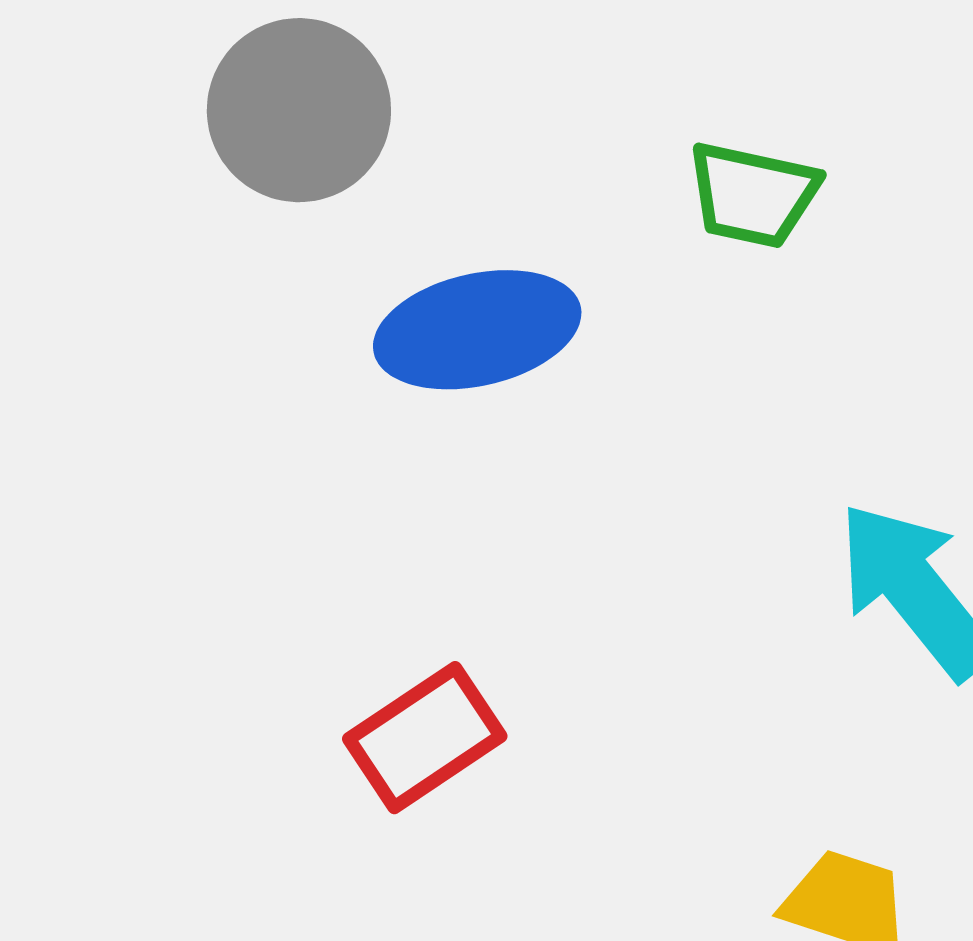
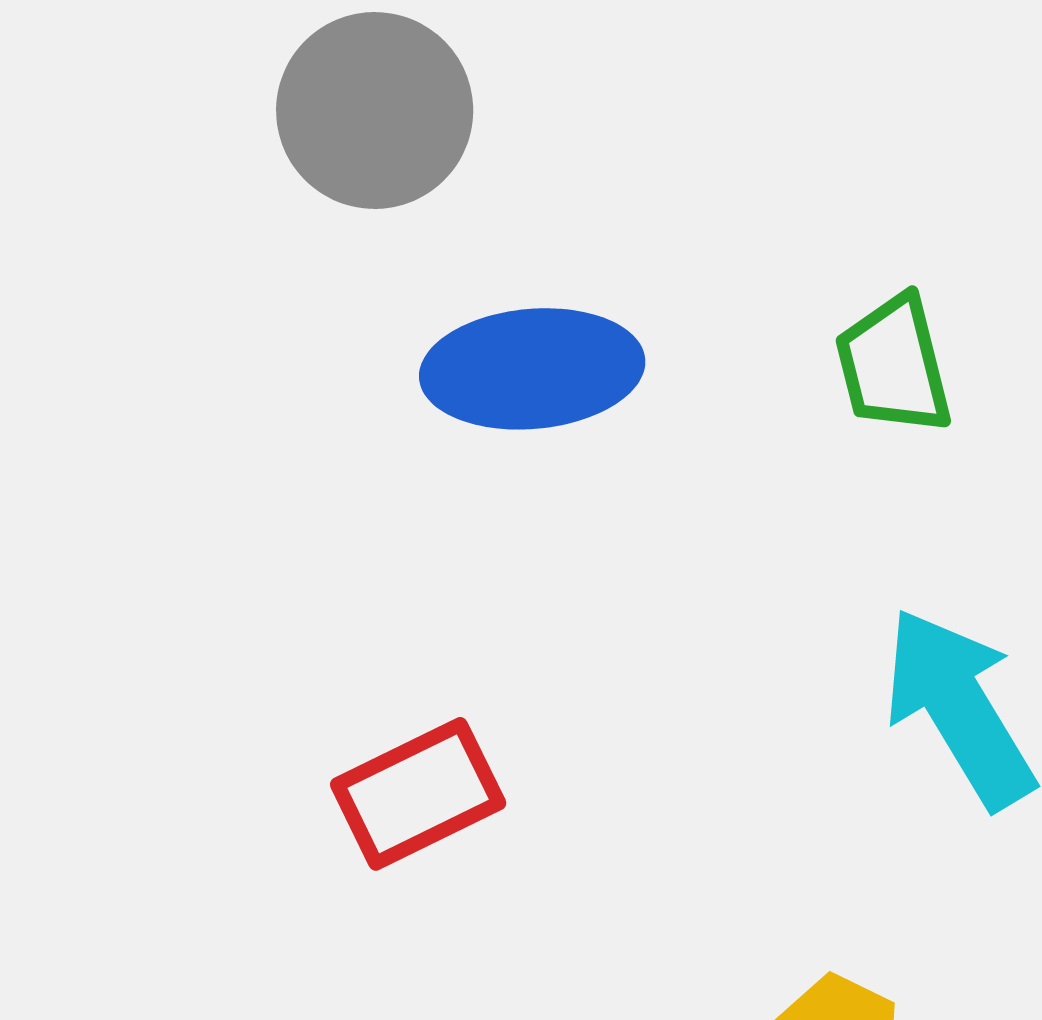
green trapezoid: (753, 195) -> (893, 365), moved, turned 56

